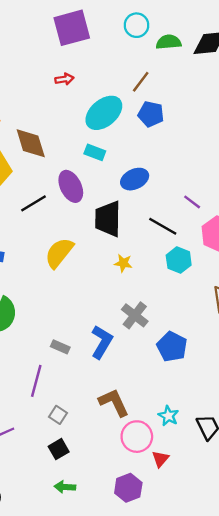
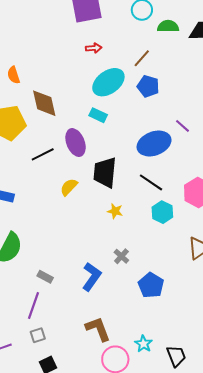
red arrow: (64, 79) -> (94, 48), moved
blue ellipse: (135, 179) -> (154, 143), moved, size x1.4
purple line: (192, 202) -> (182, 126), moved
yellow semicircle: (59, 253) -> (69, 187), moved, size x0.7
gray cross: (135, 315) -> (121, 256), size x0.7
gray rectangle: (60, 347) -> (45, 277), moved
gray square: (58, 415) -> (38, 335), moved, turned 35

